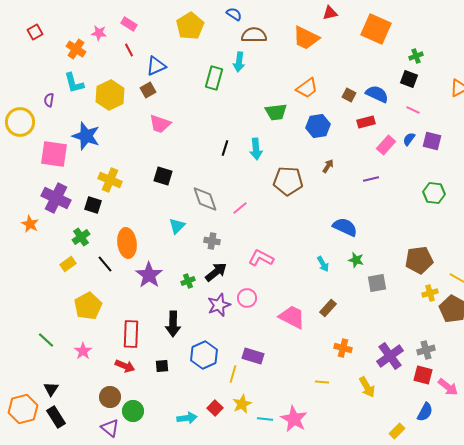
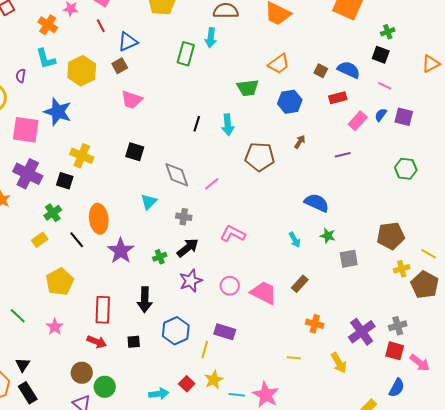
pink circle: (247, 298) -> (230, 286), moved

